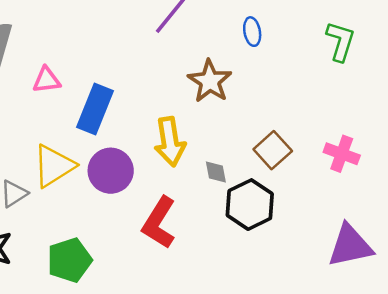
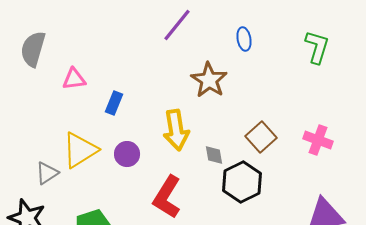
blue rectangle: (95, 109) -> (114, 103), size x0.6
purple circle: (111, 171) -> (127, 154), size x0.7

